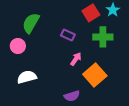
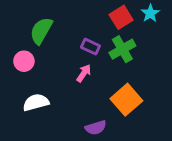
green cross: (103, 37) -> (122, 49), moved, turned -30
pink arrow: (76, 59) -> (84, 73), moved

